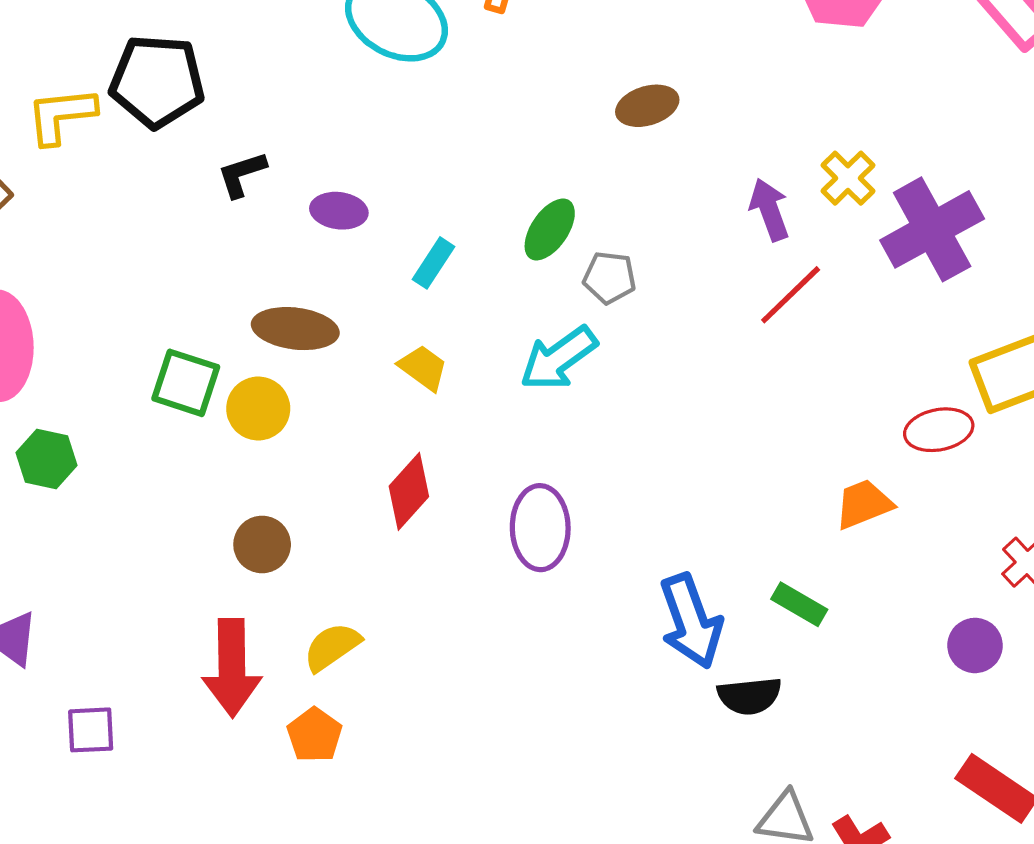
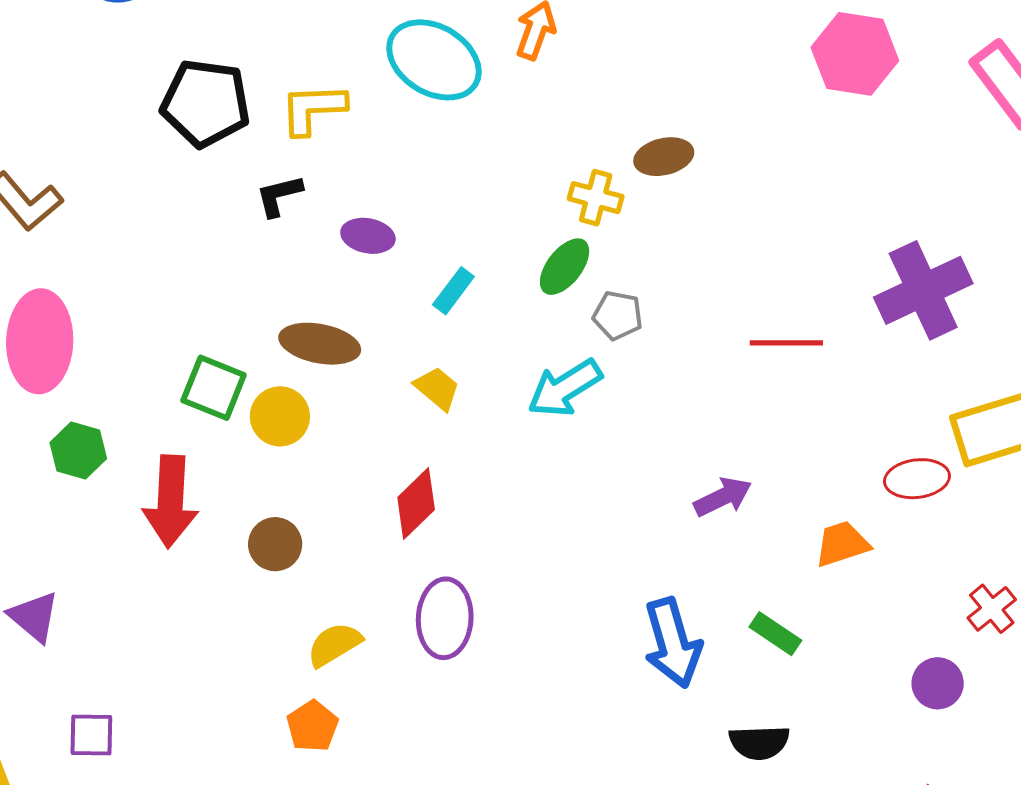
yellow L-shape: (61, 115) -> (313, 109), moved
yellow cross: (848, 178) -> (596, 198), moved, turned -34
purple arrow: (769, 210) -> (723, 497), moved, turned 80
red line: (791, 295) -> (786, 343), turned 40
purple ellipse: (540, 528) -> (445, 618), moved
red arrow: (232, 668) -> (170, 501), moved
black semicircle: (749, 696) -> (759, 742), moved
purple square: (91, 730) -> (91, 735), moved

